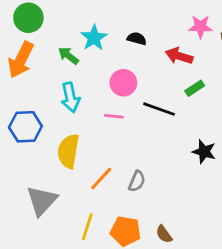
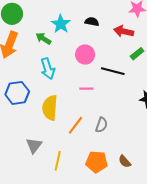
pink line: (114, 116) -> (86, 89), moved
gray triangle: (42, 201) -> (34, 145), size x0.7
yellow line: (87, 227) -> (58, 161), moved

